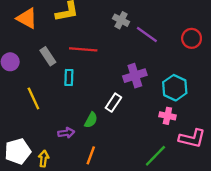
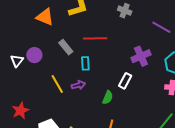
purple line: (147, 35) -> (161, 27), moved
purple arrow: (66, 133) -> (78, 85), moved

